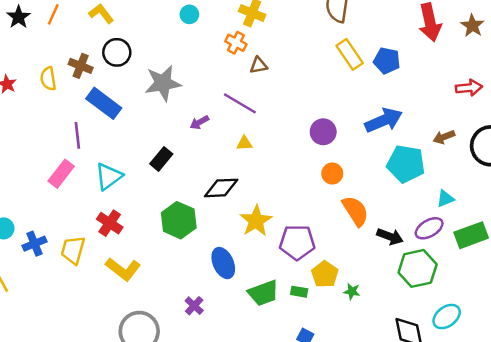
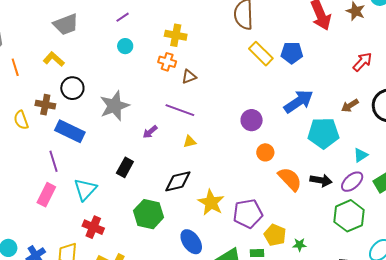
orange line: (53, 14) -> (15, 67), turned -30
red arrow: (469, 88) -> (362, 62), turned -30
black arrow: (390, 236) -> (321, 180), moved

